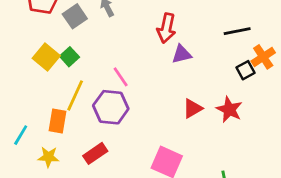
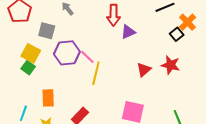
gray square: (75, 16) -> (47, 31), moved, turned -30
green square: (69, 57) -> (28, 68), moved
yellow line: (75, 95) -> (96, 73), moved
purple hexagon: (111, 107) -> (67, 53), moved

